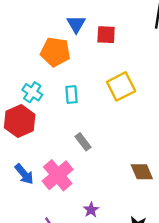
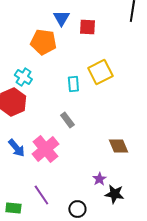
cyan rectangle: (71, 95) -> (73, 84), moved
purple star: (91, 210) -> (99, 179), moved

